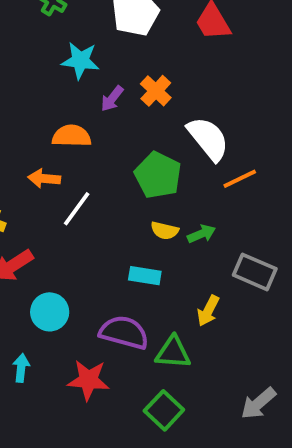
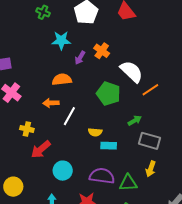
yellow semicircle: (165, 230) -> (95, 132), moved
gray rectangle: (255, 272) -> (149, 141), moved
yellow arrow: (208, 311) -> (151, 169), moved

